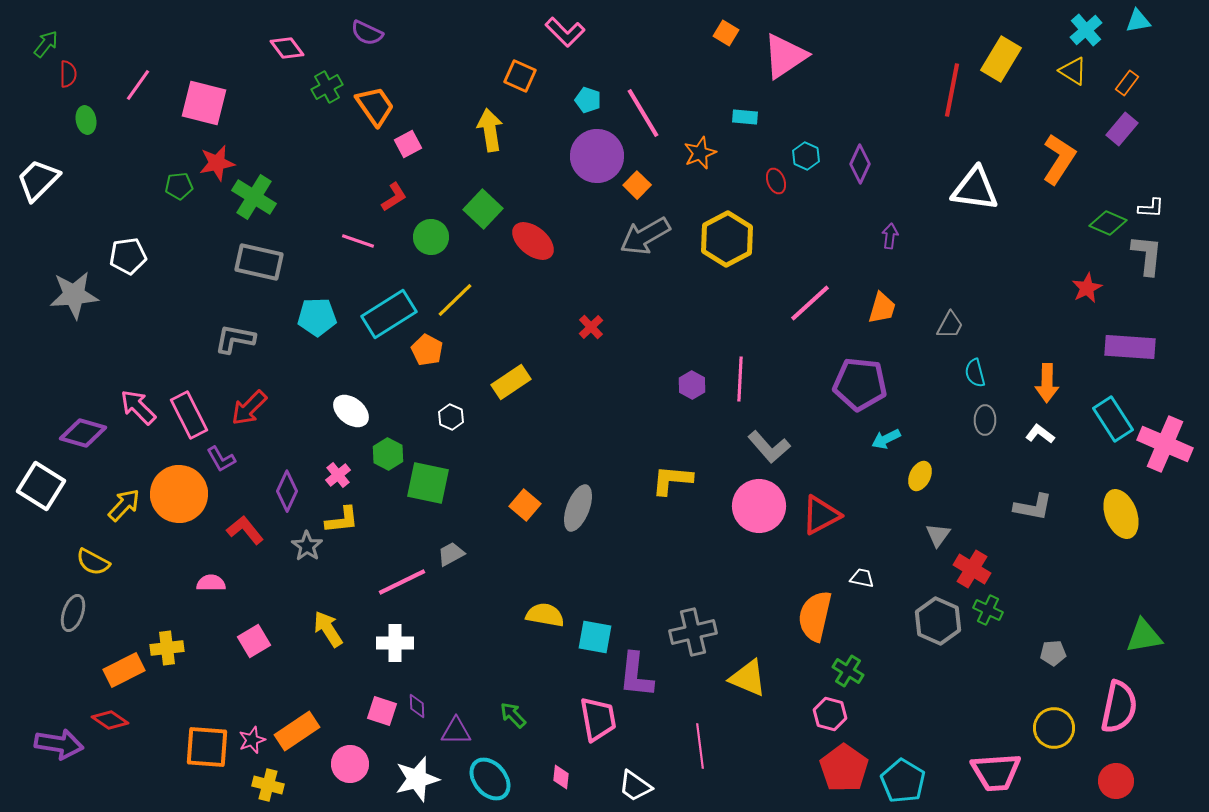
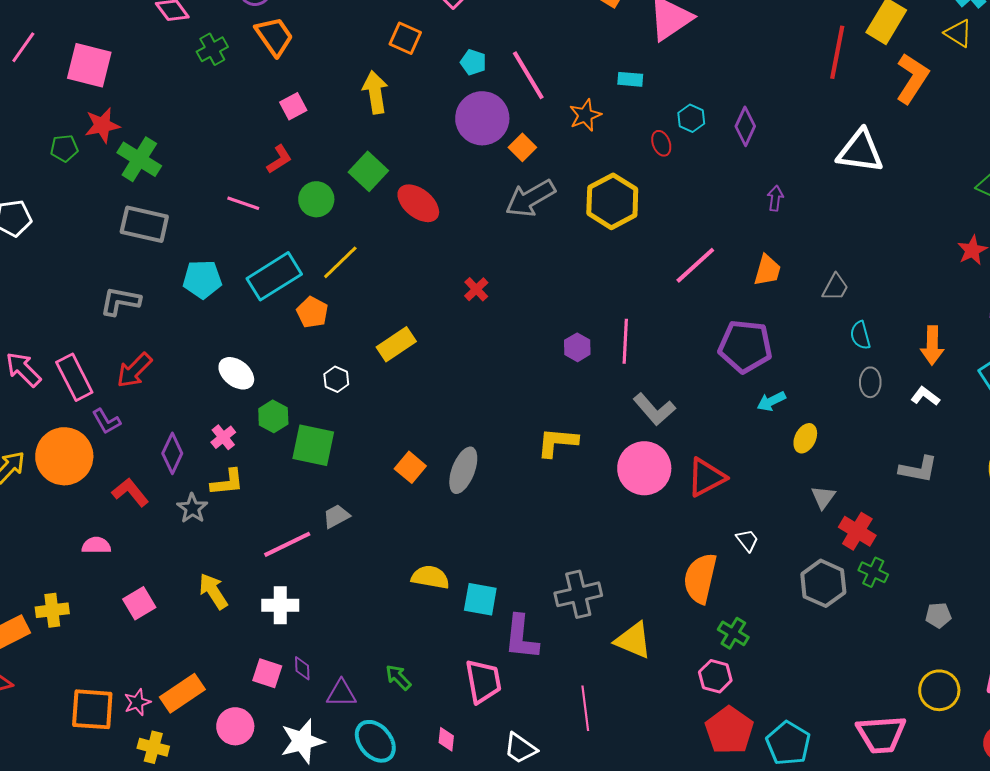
orange trapezoid: (375, 106) -> (274, 36), moved
orange L-shape: (1059, 159) -> (912, 78), moved
white trapezoid: (862, 578) -> (747, 540), turned 40

